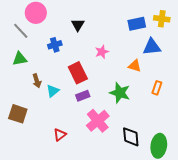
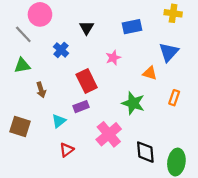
yellow cross: (162, 19) -> (173, 13), moved
blue rectangle: (137, 24) -> (132, 27), moved
blue cross: (55, 45) -> (61, 50), turned -32
blue triangle: (152, 47) -> (169, 52), turned -42
cyan triangle: (53, 91) -> (59, 121), moved
purple rectangle: (83, 96) -> (81, 107), moved

